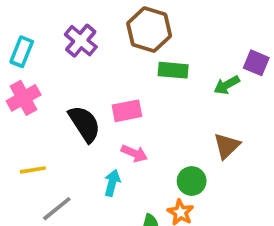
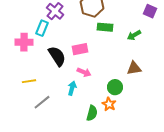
cyan rectangle: (22, 52) -> (42, 28), moved
purple square: (256, 63) -> (150, 11), moved
pink cross: (24, 98) -> (24, 42), turned 30
brown triangle: (227, 146) -> (134, 68), turned 35

